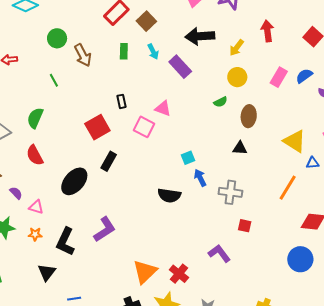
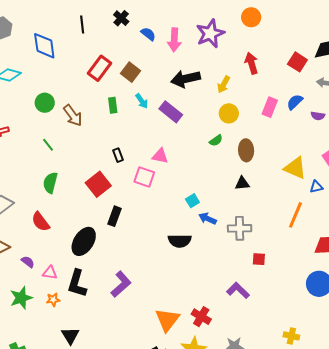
green semicircle: (35, 118) -> (50, 183), moved
blue arrow: (200, 178) -> (208, 219), turned -30
black L-shape: (65, 242) -> (77, 283), moved

